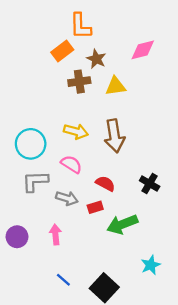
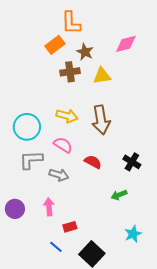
red rectangle: (95, 207) -> (70, 227), moved
green arrow: (122, 224) -> (119, 195), moved, size x0.6

